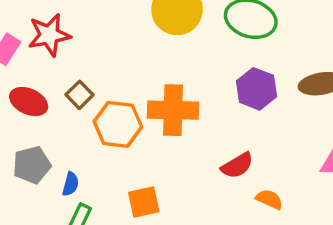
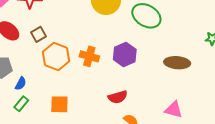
purple hexagon: (256, 89) -> (125, 55), moved
orange cross: (173, 110) -> (89, 56), size x0.7

